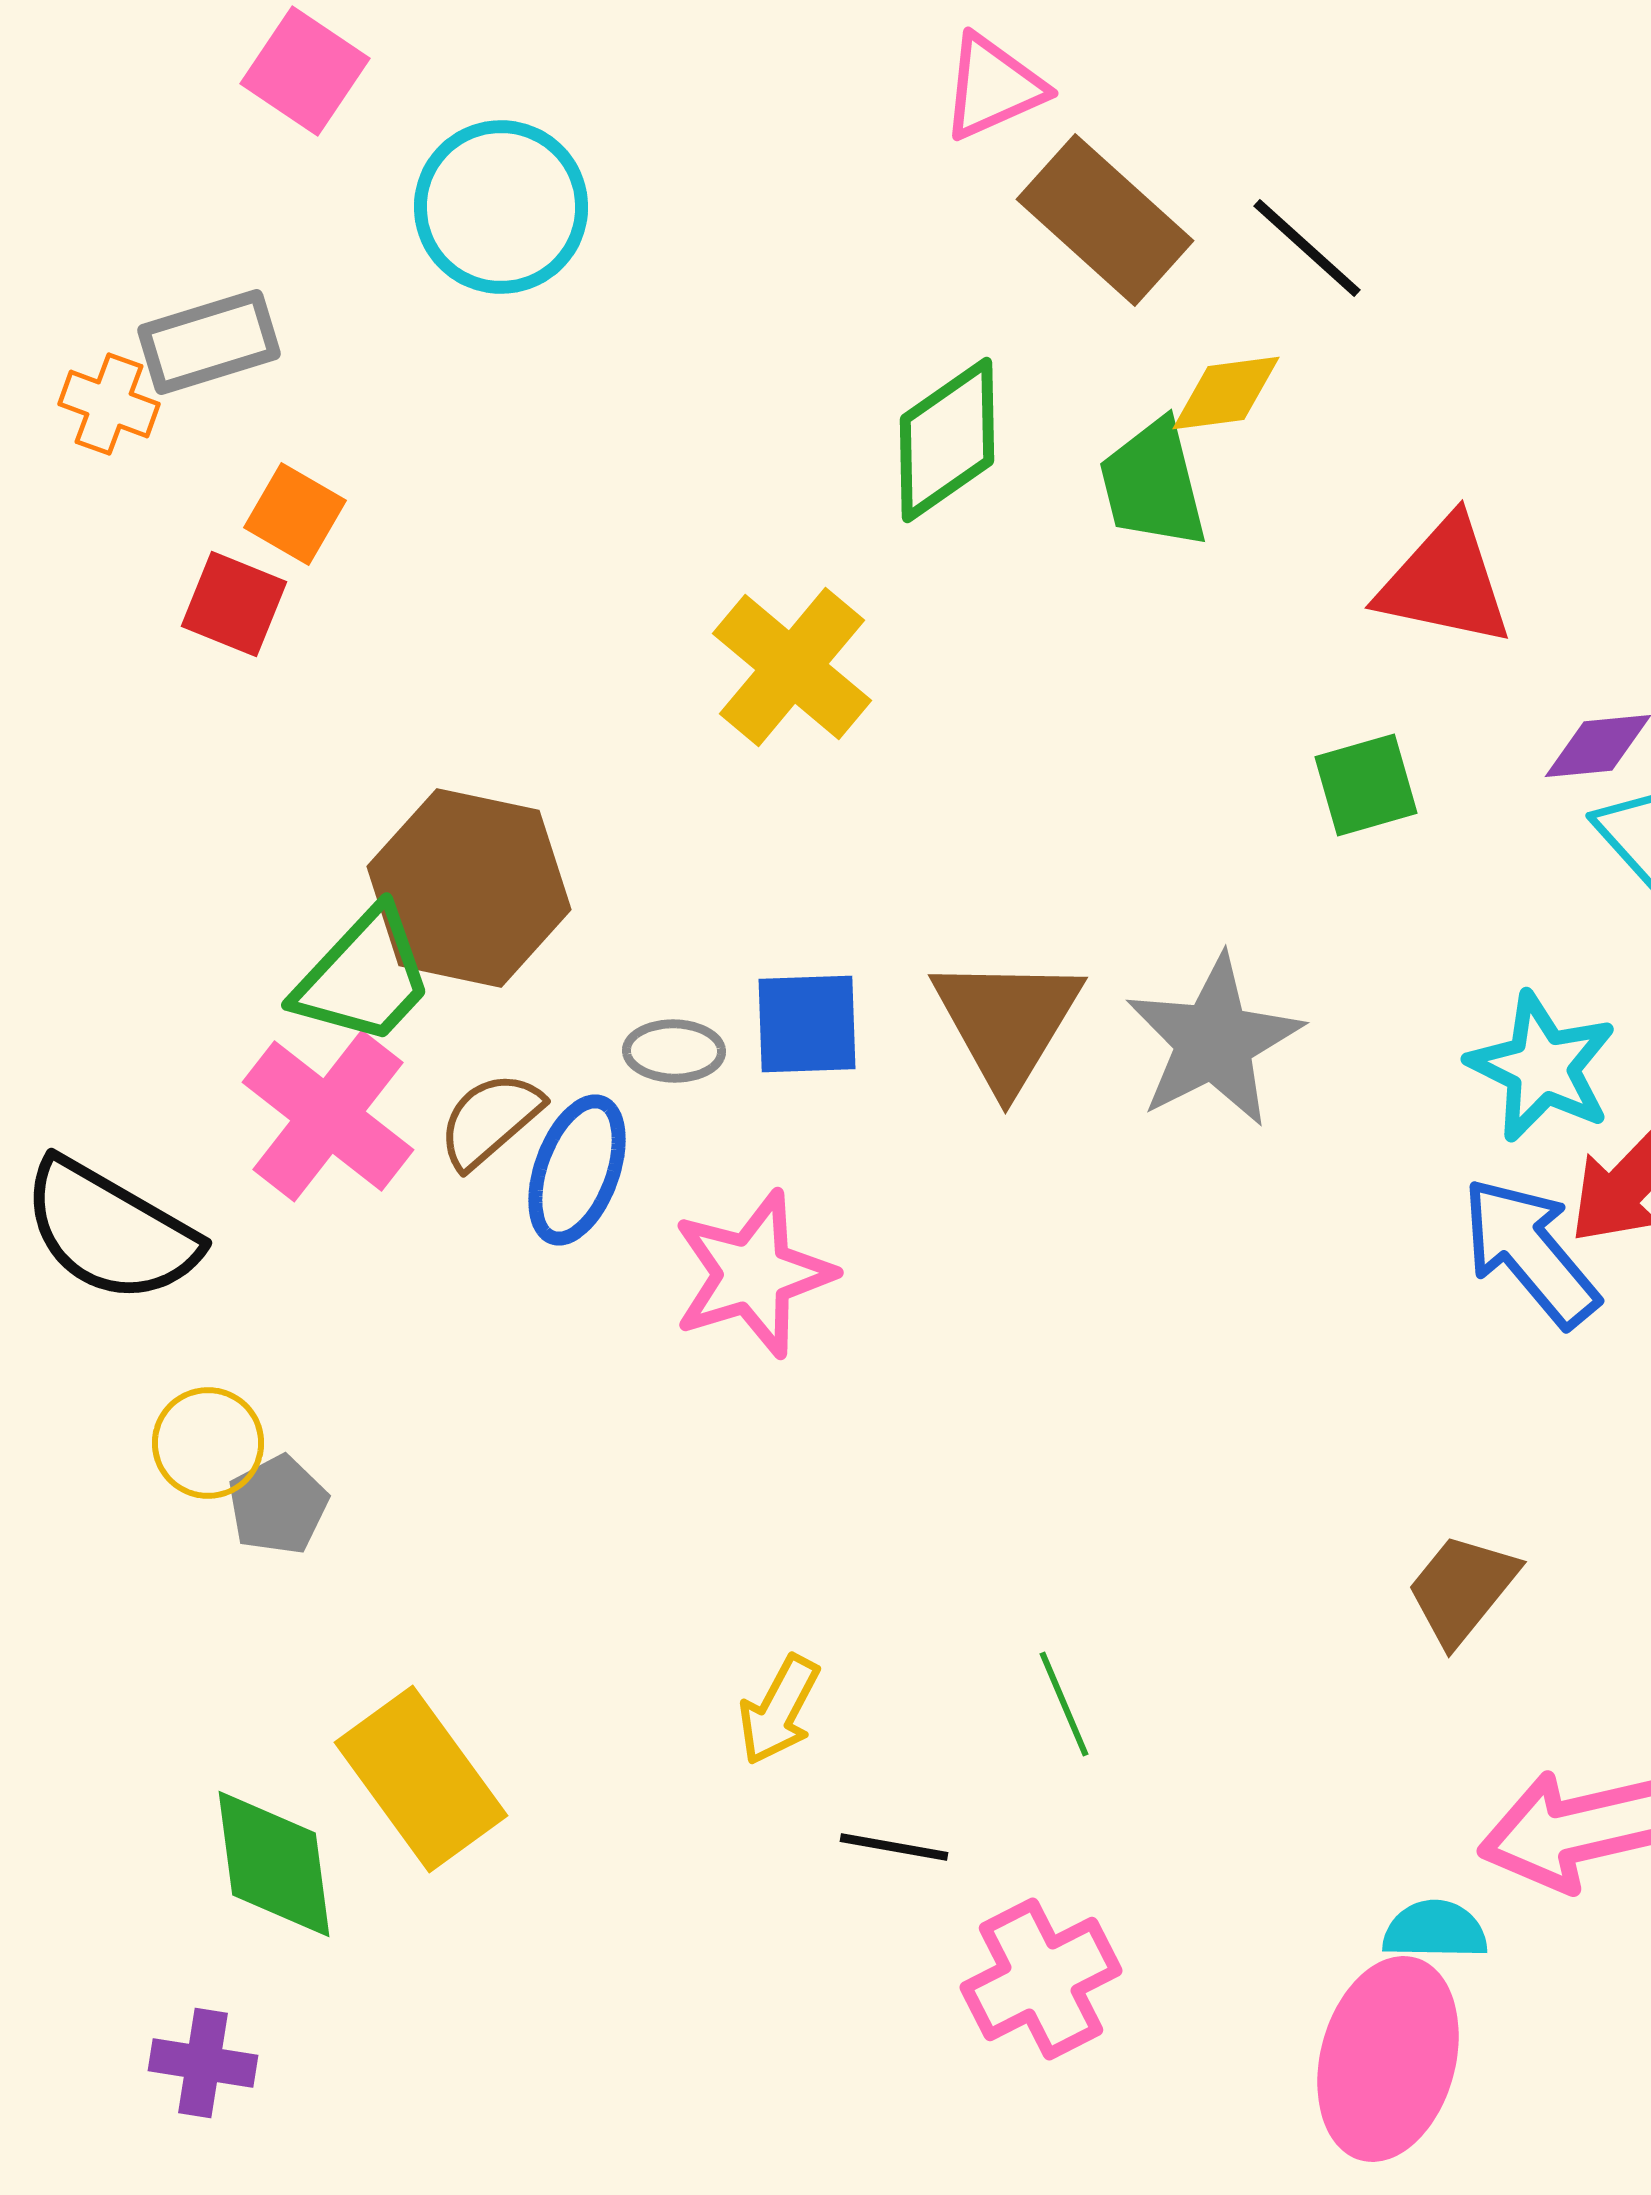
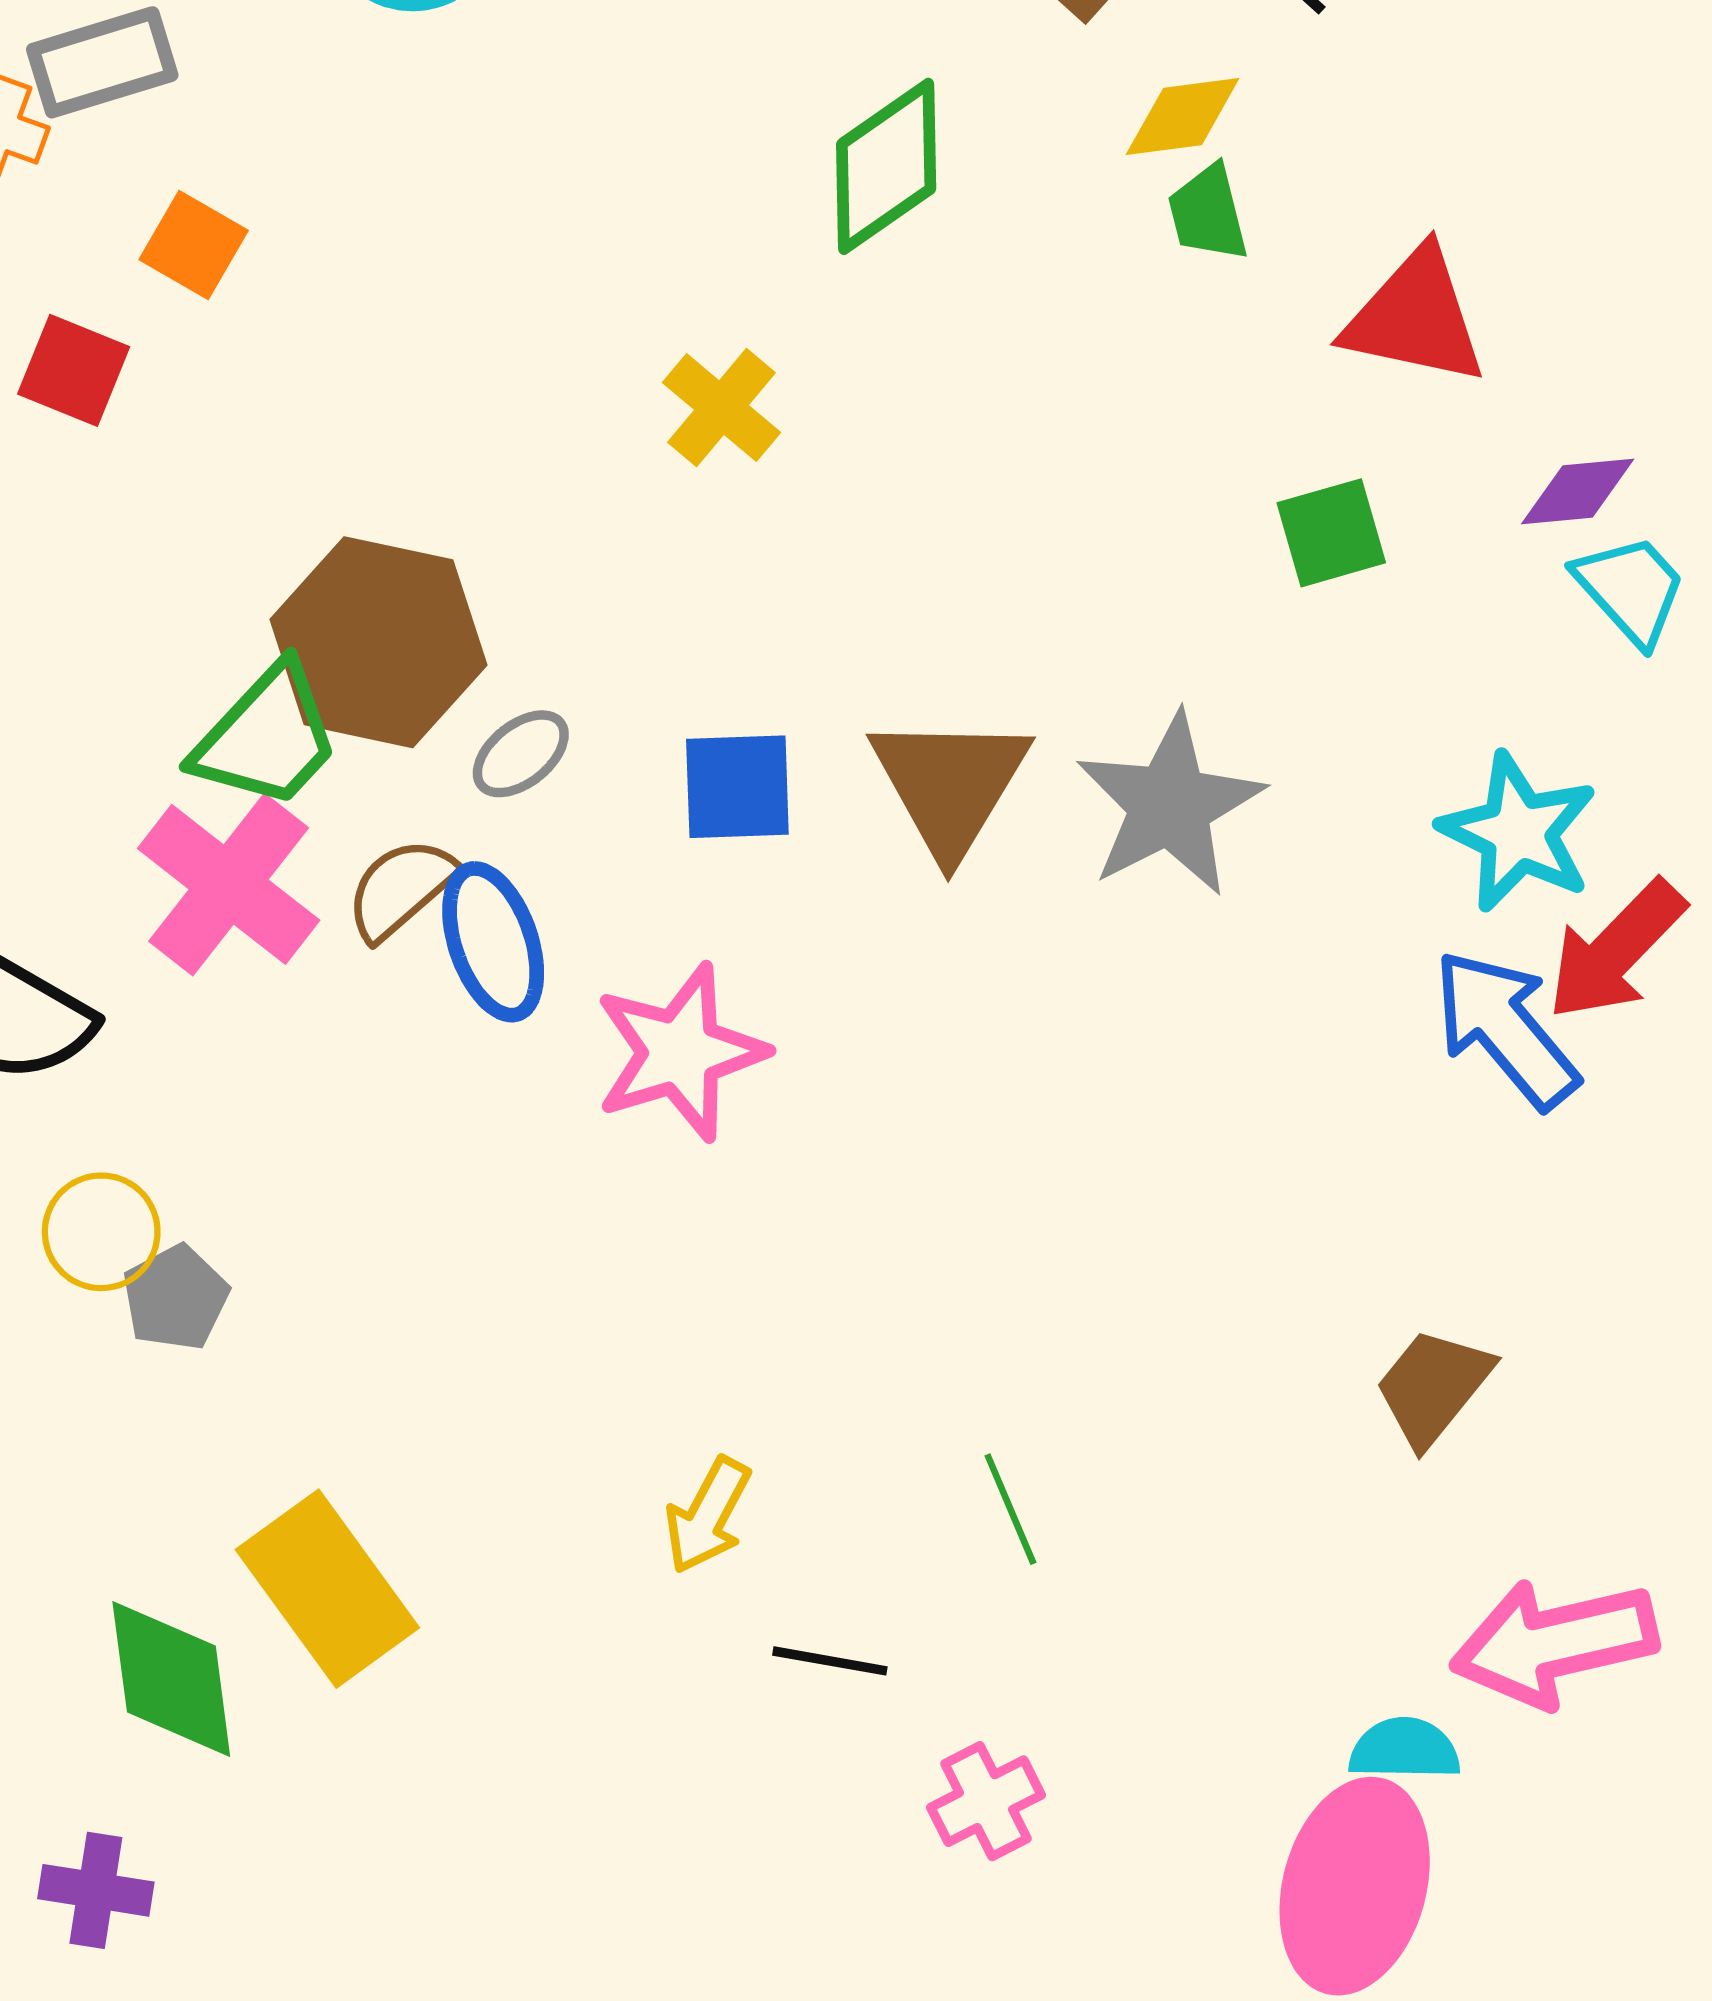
green trapezoid: (1153, 484) -> (1208, 213), moved, size x0.7
red square: (234, 604) -> (74, 370), moved
yellow cross: (792, 667) -> (722, 408), size x0.7
gray ellipse: (674, 1051) -> (521, 754), moved, turned -40
blue ellipse: (577, 1170) -> (493, 942), turned -39
pink cross: (1041, 1979) -> (986, 1801), size x0.7

